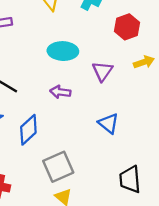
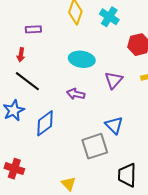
gray square: (58, 167) -> (95, 146), moved

